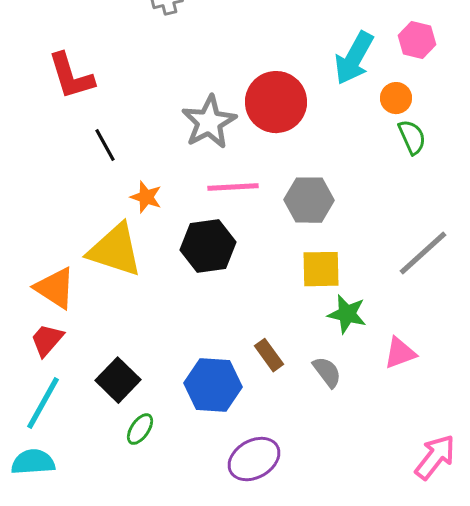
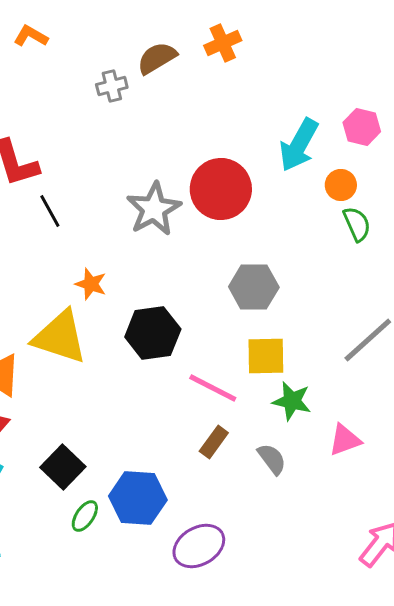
black line: (105, 145) -> (50, 211), moved
pink line: (233, 187) -> (213, 388), moved, turned 30
brown rectangle: (269, 355) -> (214, 442), turned 72
blue hexagon: (213, 385) -> (138, 498), moved

